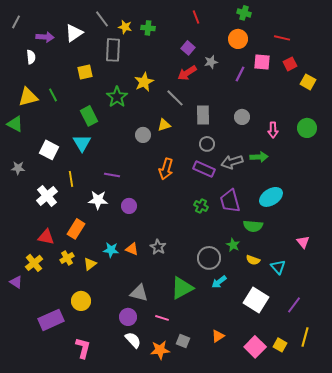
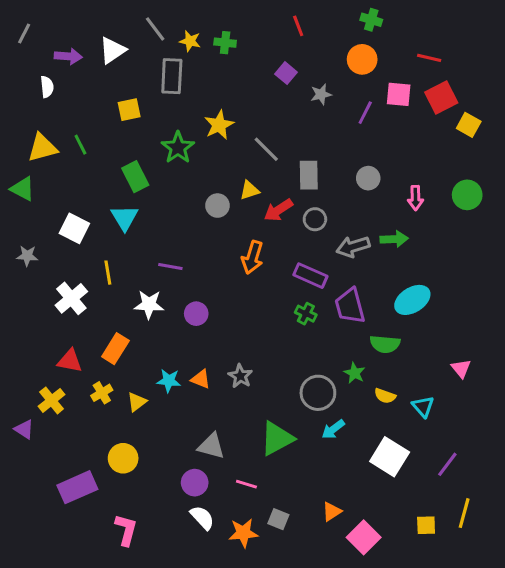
red square: (290, 64) -> (441, 97), size x1.5
red arrow: (187, 73) -> (278, 210), moved
purple rectangle: (204, 169) -> (310, 276), moved
yellow square: (280, 345) -> (426, 525), turned -32
pink square: (255, 347) -> (364, 537), moved

